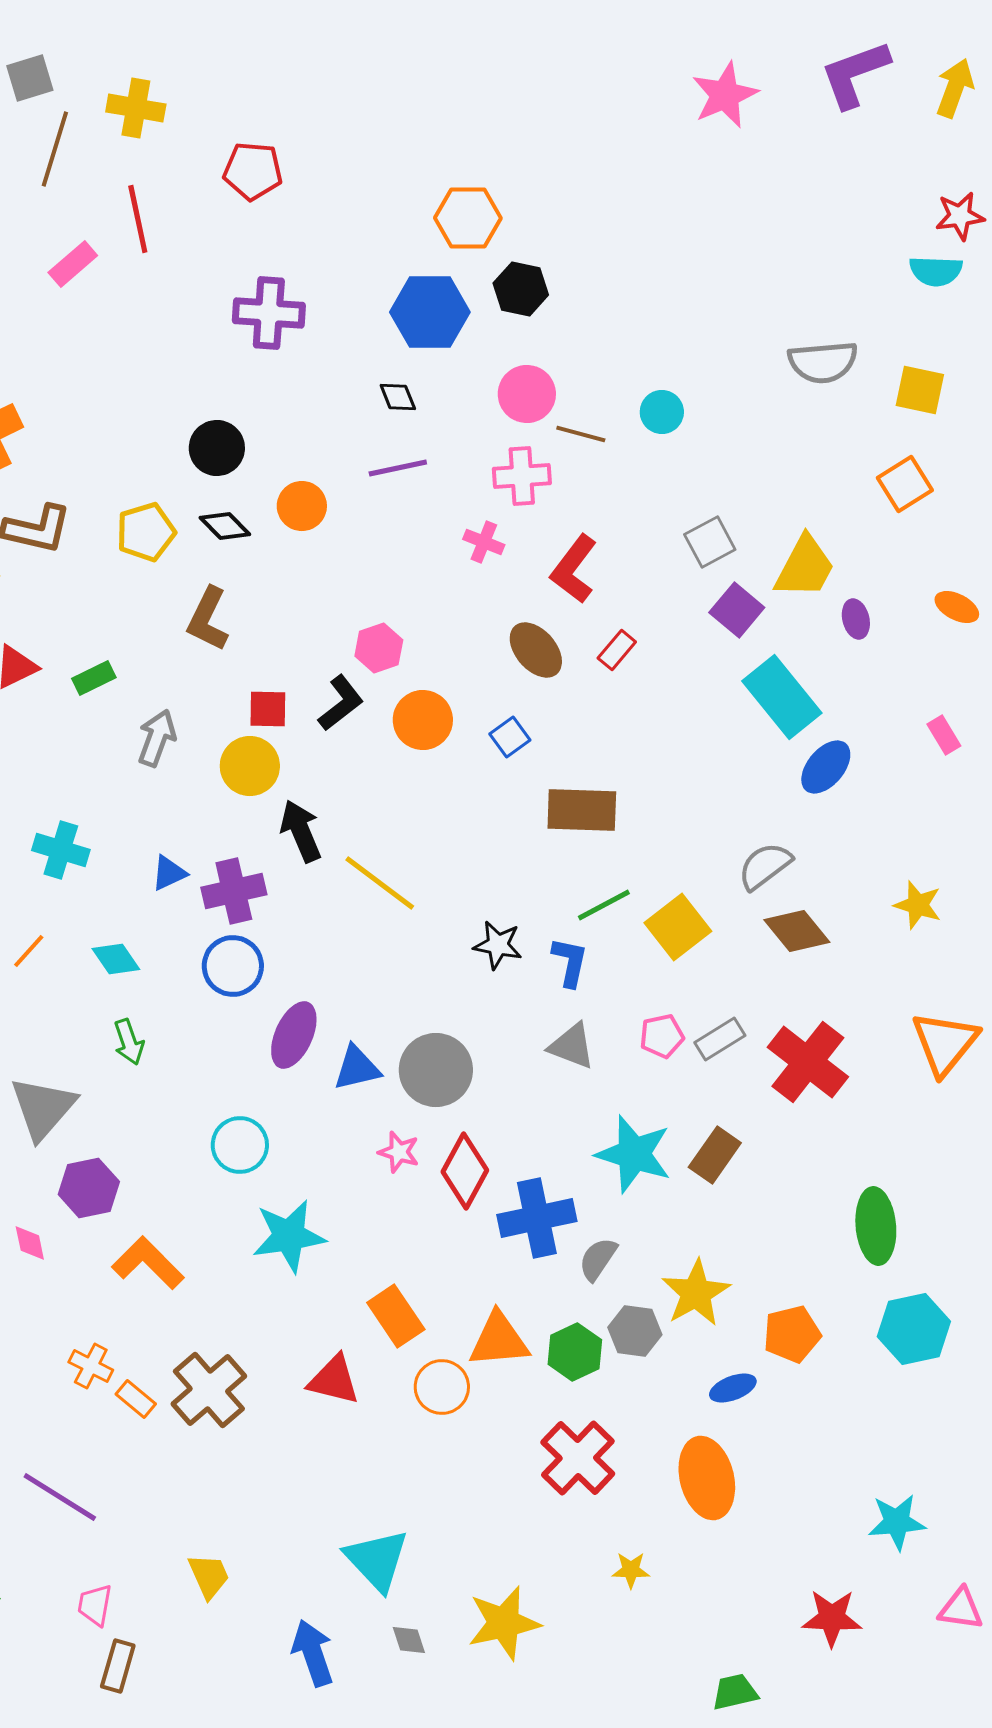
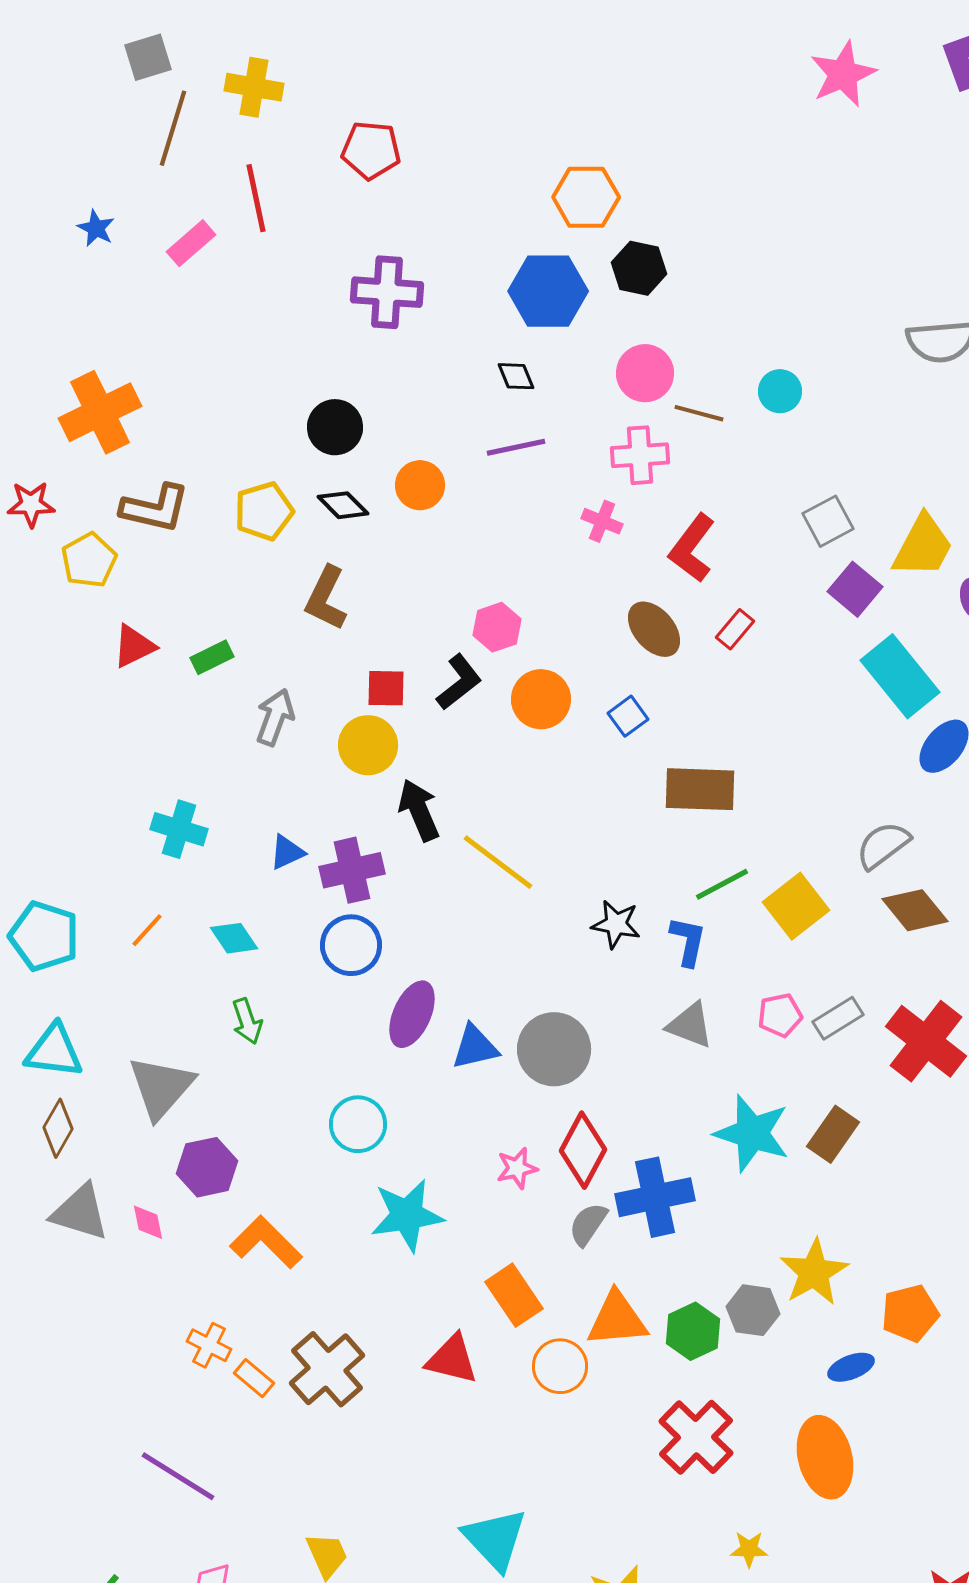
pink star: (399, 1152) -> (517, 1168), moved, turned -30
gray semicircle: (598, 1259) -> (588, 1224), moved

